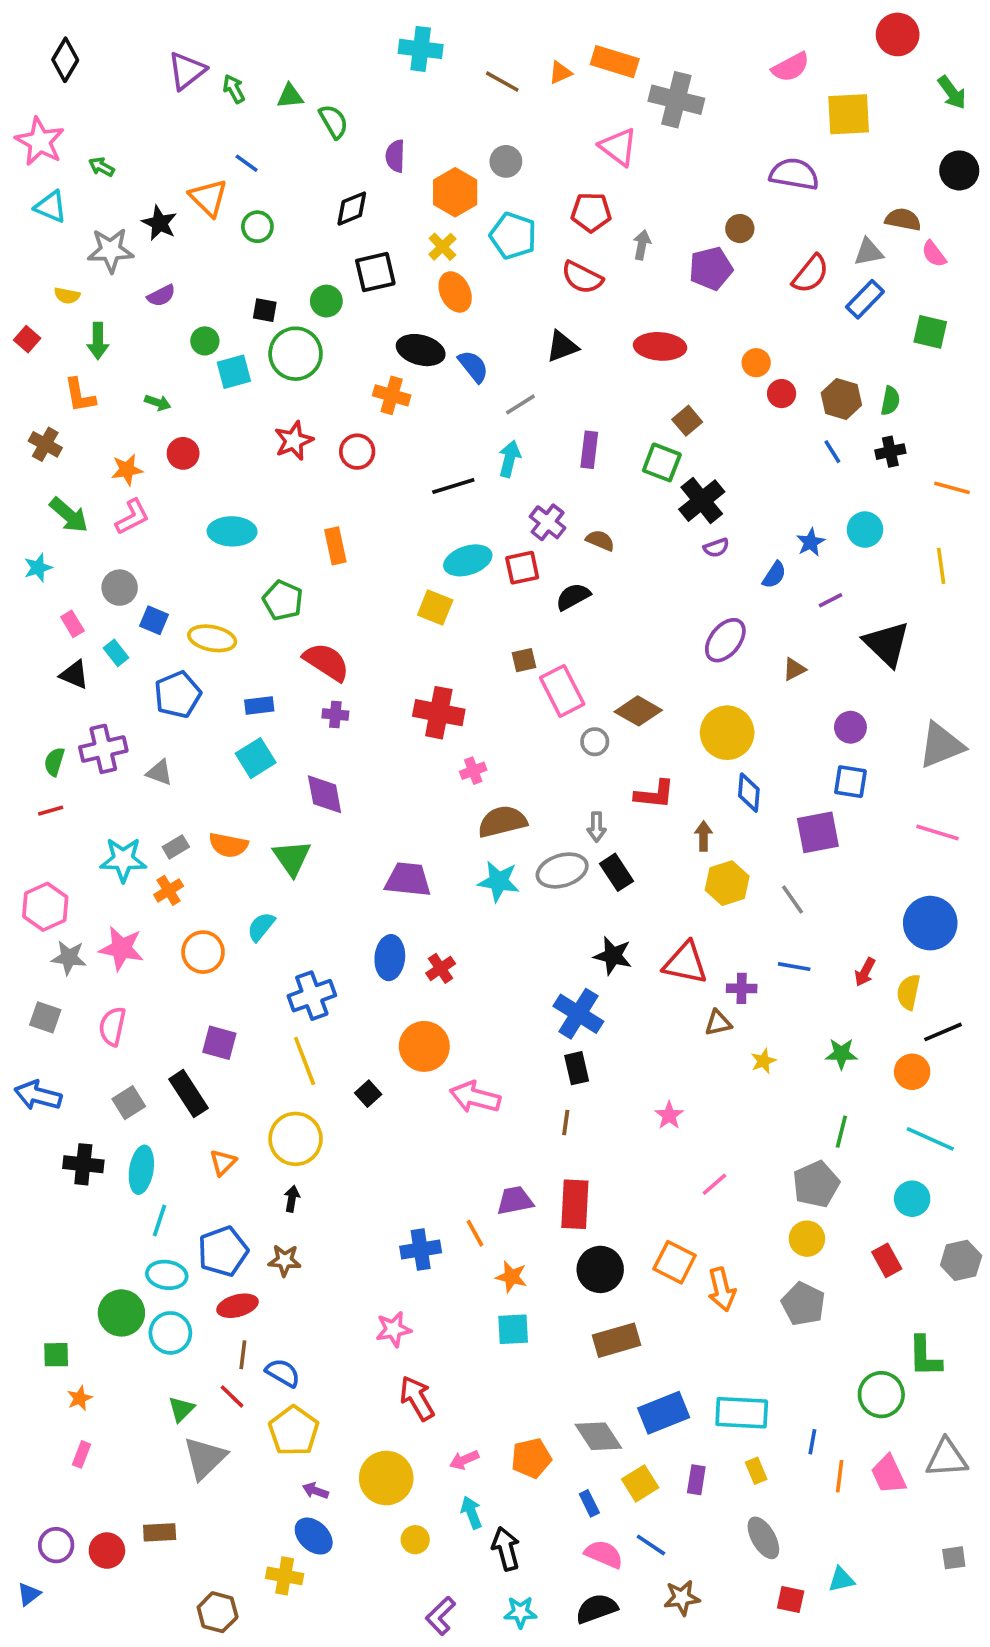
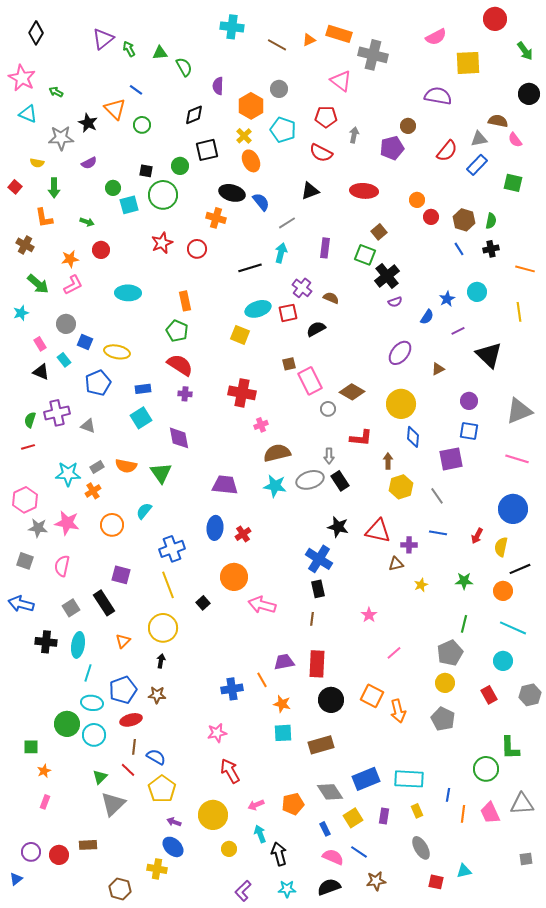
green pentagon: (283, 600) -> (177, 331), moved
brown rectangle: (617, 1340) -> (321, 745), moved

